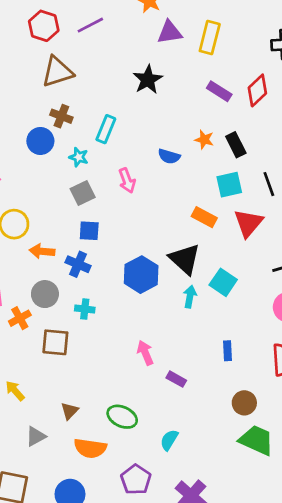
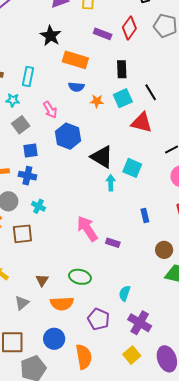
orange star: (204, 140) -> (97, 101), moved
black rectangle: (236, 145) -> (122, 69), turned 36
orange rectangle: (204, 217) -> (75, 60), moved, size x1.4
red triangle: (248, 223) -> (142, 123), turned -45
blue hexagon: (141, 275) -> (68, 136), moved
cyan cross: (85, 309) -> (38, 206), turned 32
pink arrow: (145, 353) -> (87, 229), size x1.5
cyan semicircle: (169, 440) -> (125, 293), moved

